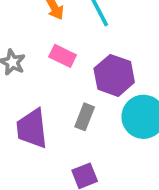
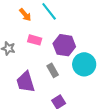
gray rectangle: (85, 117) -> (53, 70), turned -40

